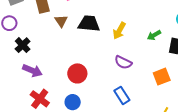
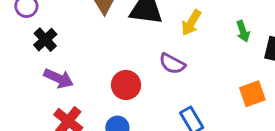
green arrow: (154, 35) -> (243, 31), turned -80
purple semicircle: (123, 62) -> (172, 64), moved

